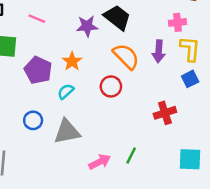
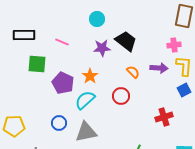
purple arrow: (159, 51) -> (159, 68), turned -90
orange semicircle: (126, 56) -> (133, 72), size x0.6
cyan semicircle: (66, 91) -> (85, 100), size x1.5

